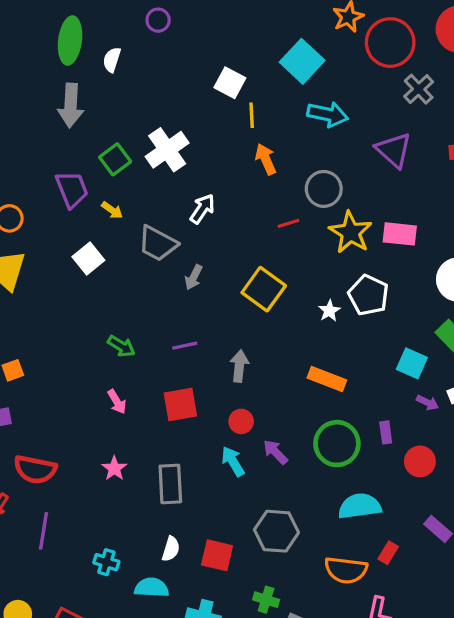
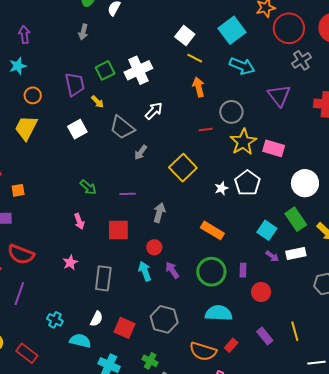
gray arrow: (71, 105) -> (83, 32), size x0.6
yellow line: (252, 115) -> (195, 58), turned -70

